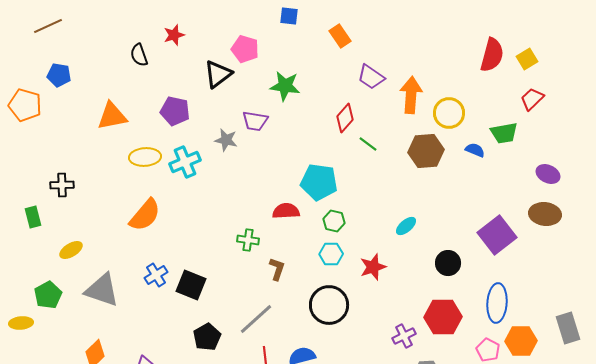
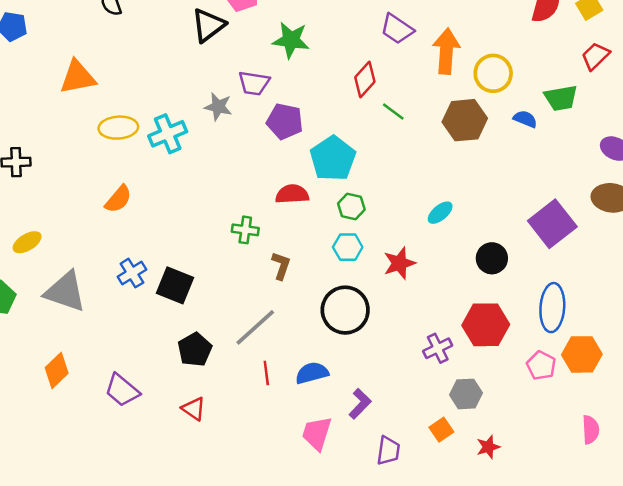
purple pentagon: (175, 111) -> (285, 121), moved
cyan pentagon: (319, 182) -> (333, 158), turned 30
orange semicircle: (145, 215) -> (118, 199), size x0.7

